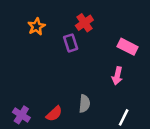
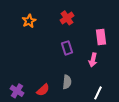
purple rectangle: (71, 43) -> (67, 48), moved
pink rectangle: (127, 47) -> (101, 37), turned 56

